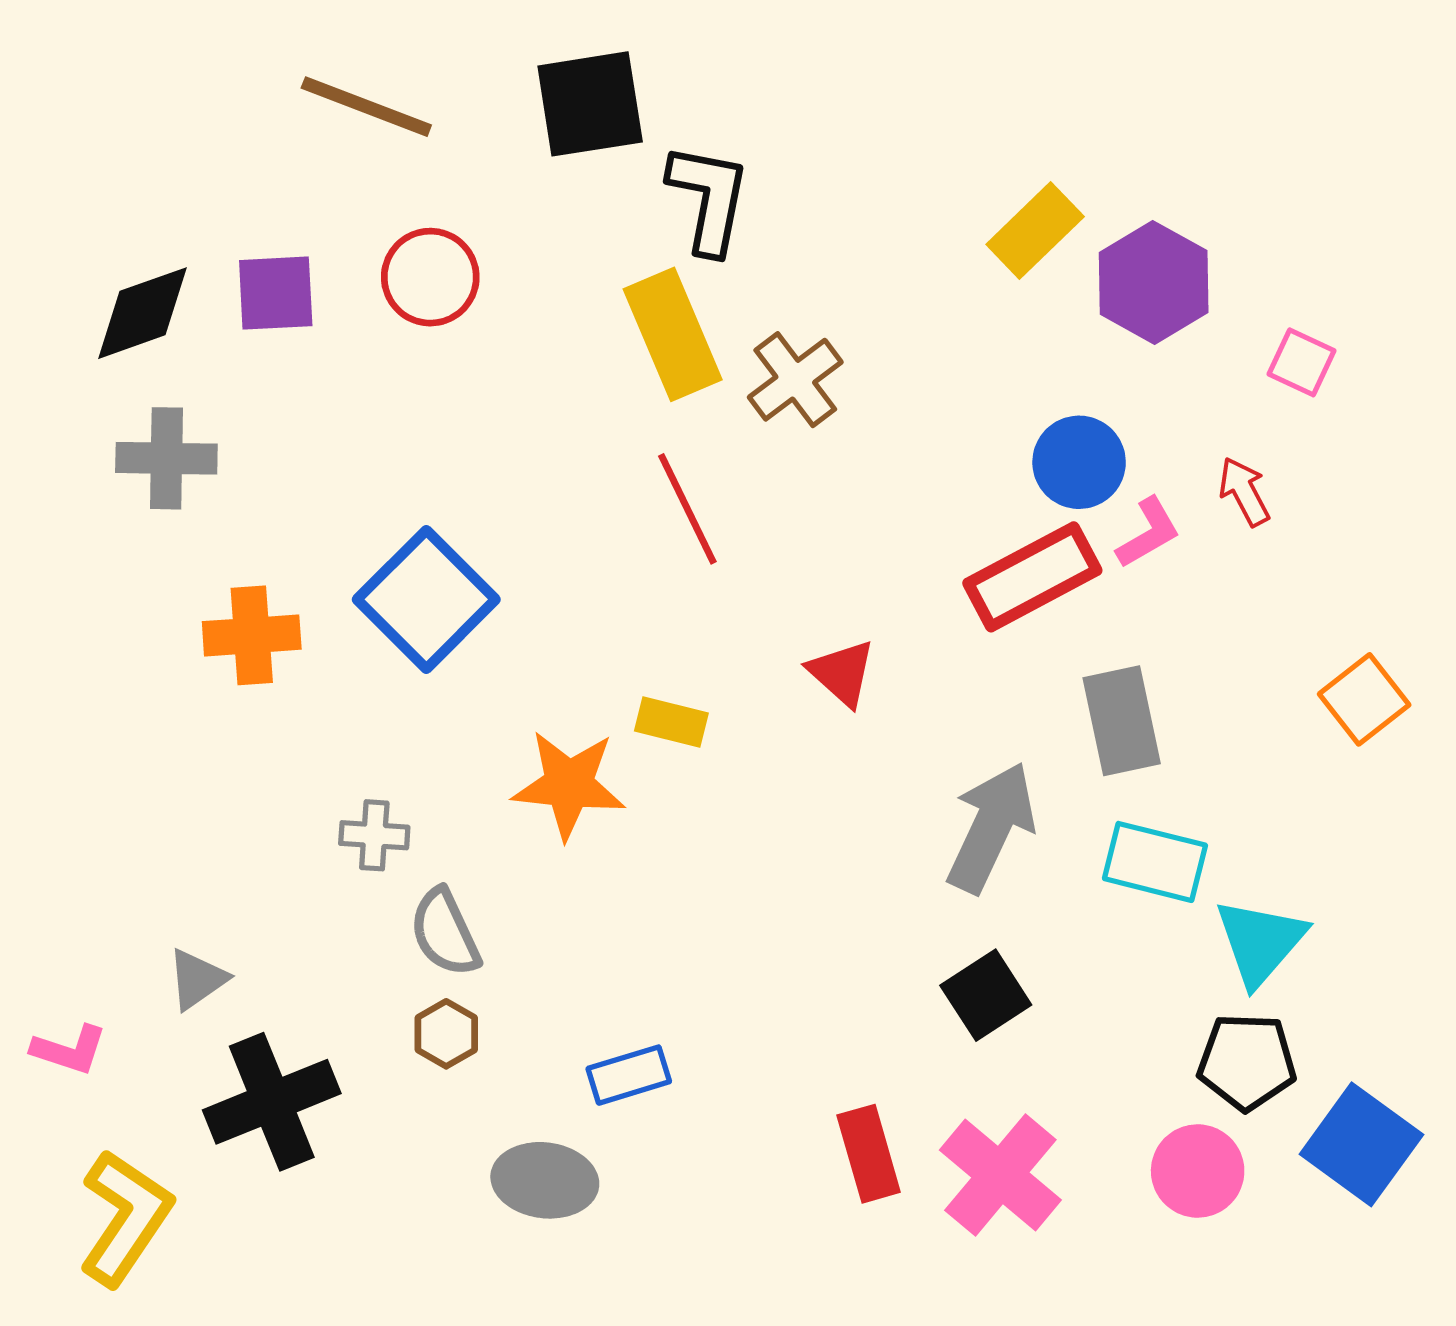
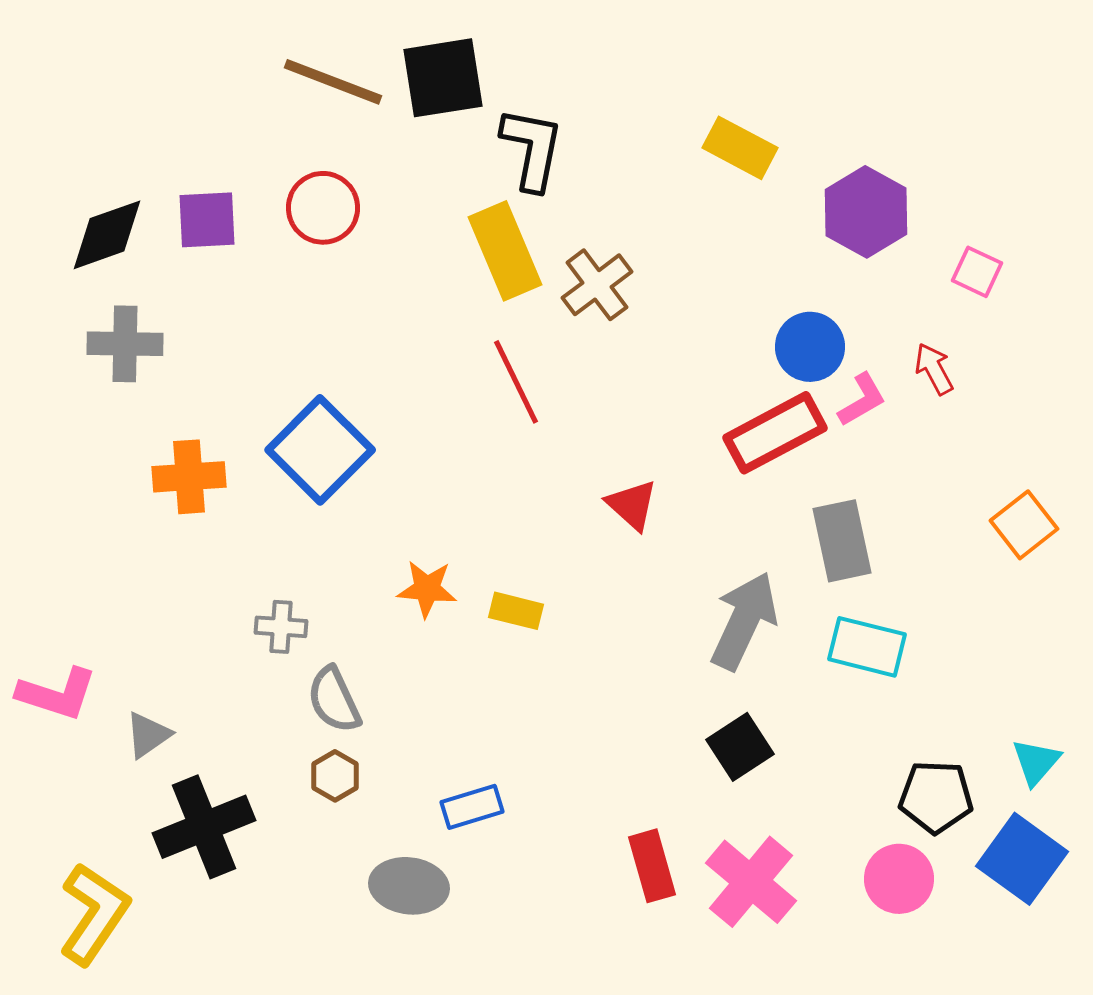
brown line: (366, 107) -> (333, 82), moved
yellow rectangle: (1035, 230) -> (740, 148), moved, turned 72
yellow rectangle: (671, 722) -> (516, 611), moved
orange star: (569, 785) -> (427, 589), size x0.7
cyan triangle: (1260, 942) -> (1036, 762), moved, size x0.7
pink L-shape: (69, 1050) -> (57, 694), moved, size x1.4

